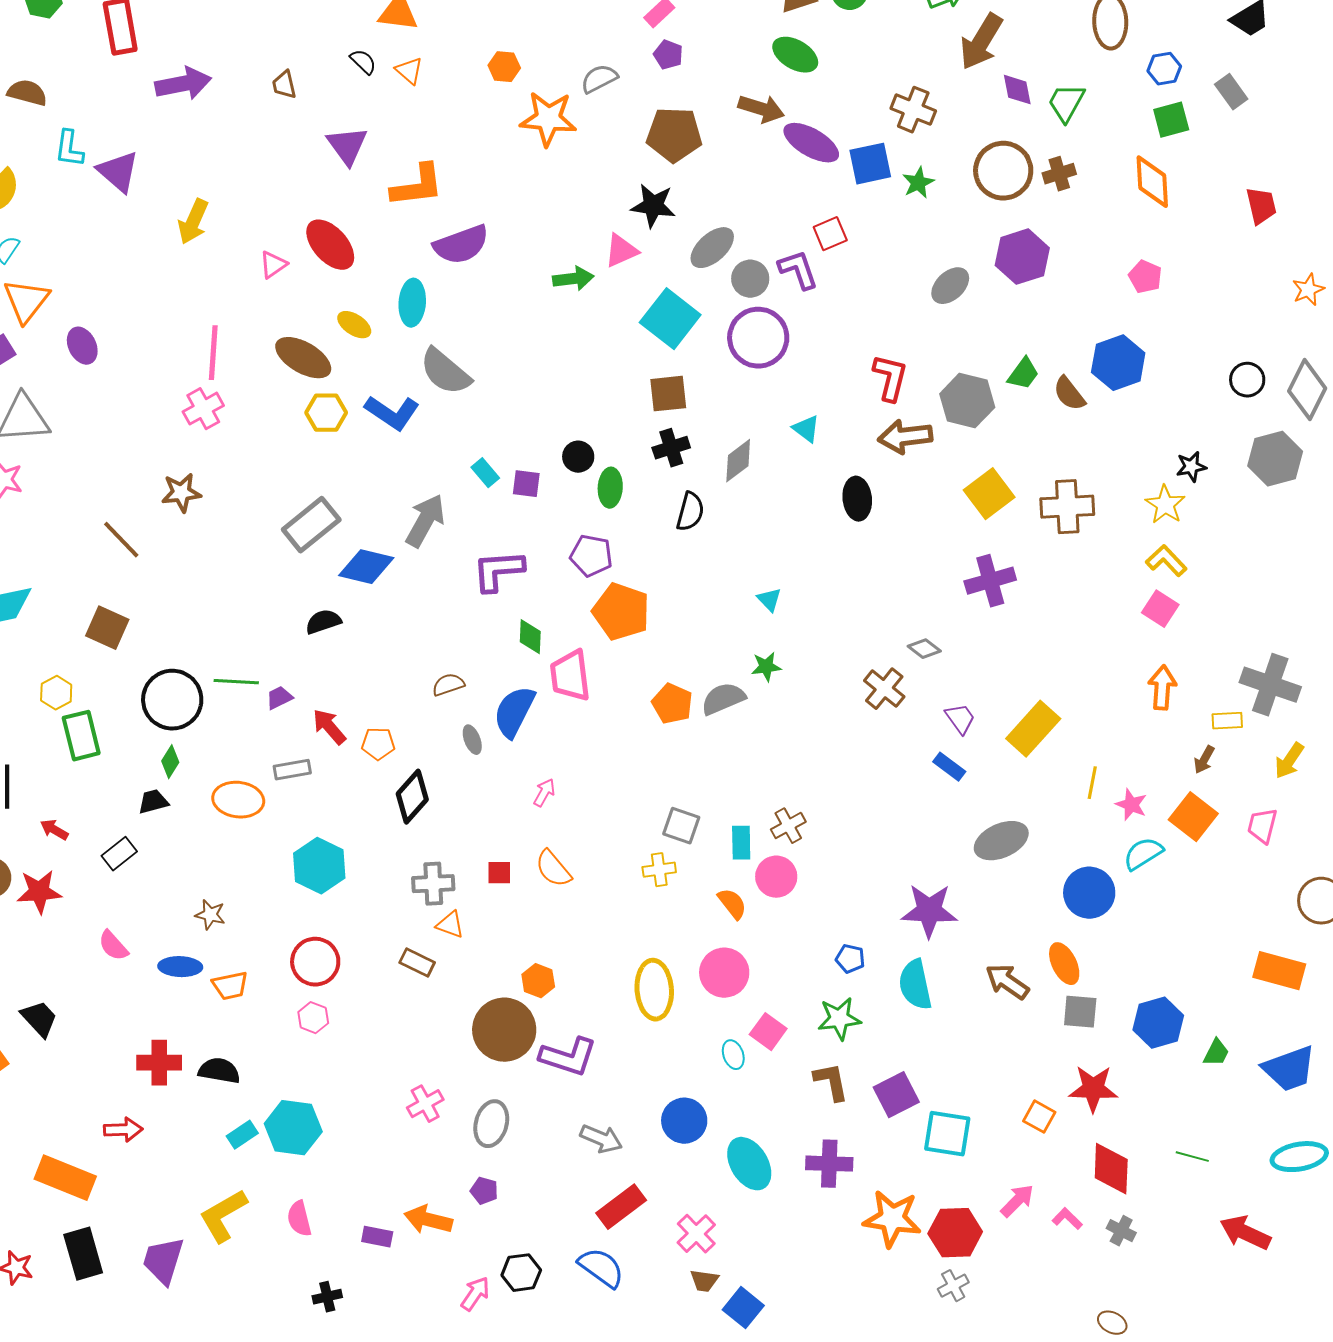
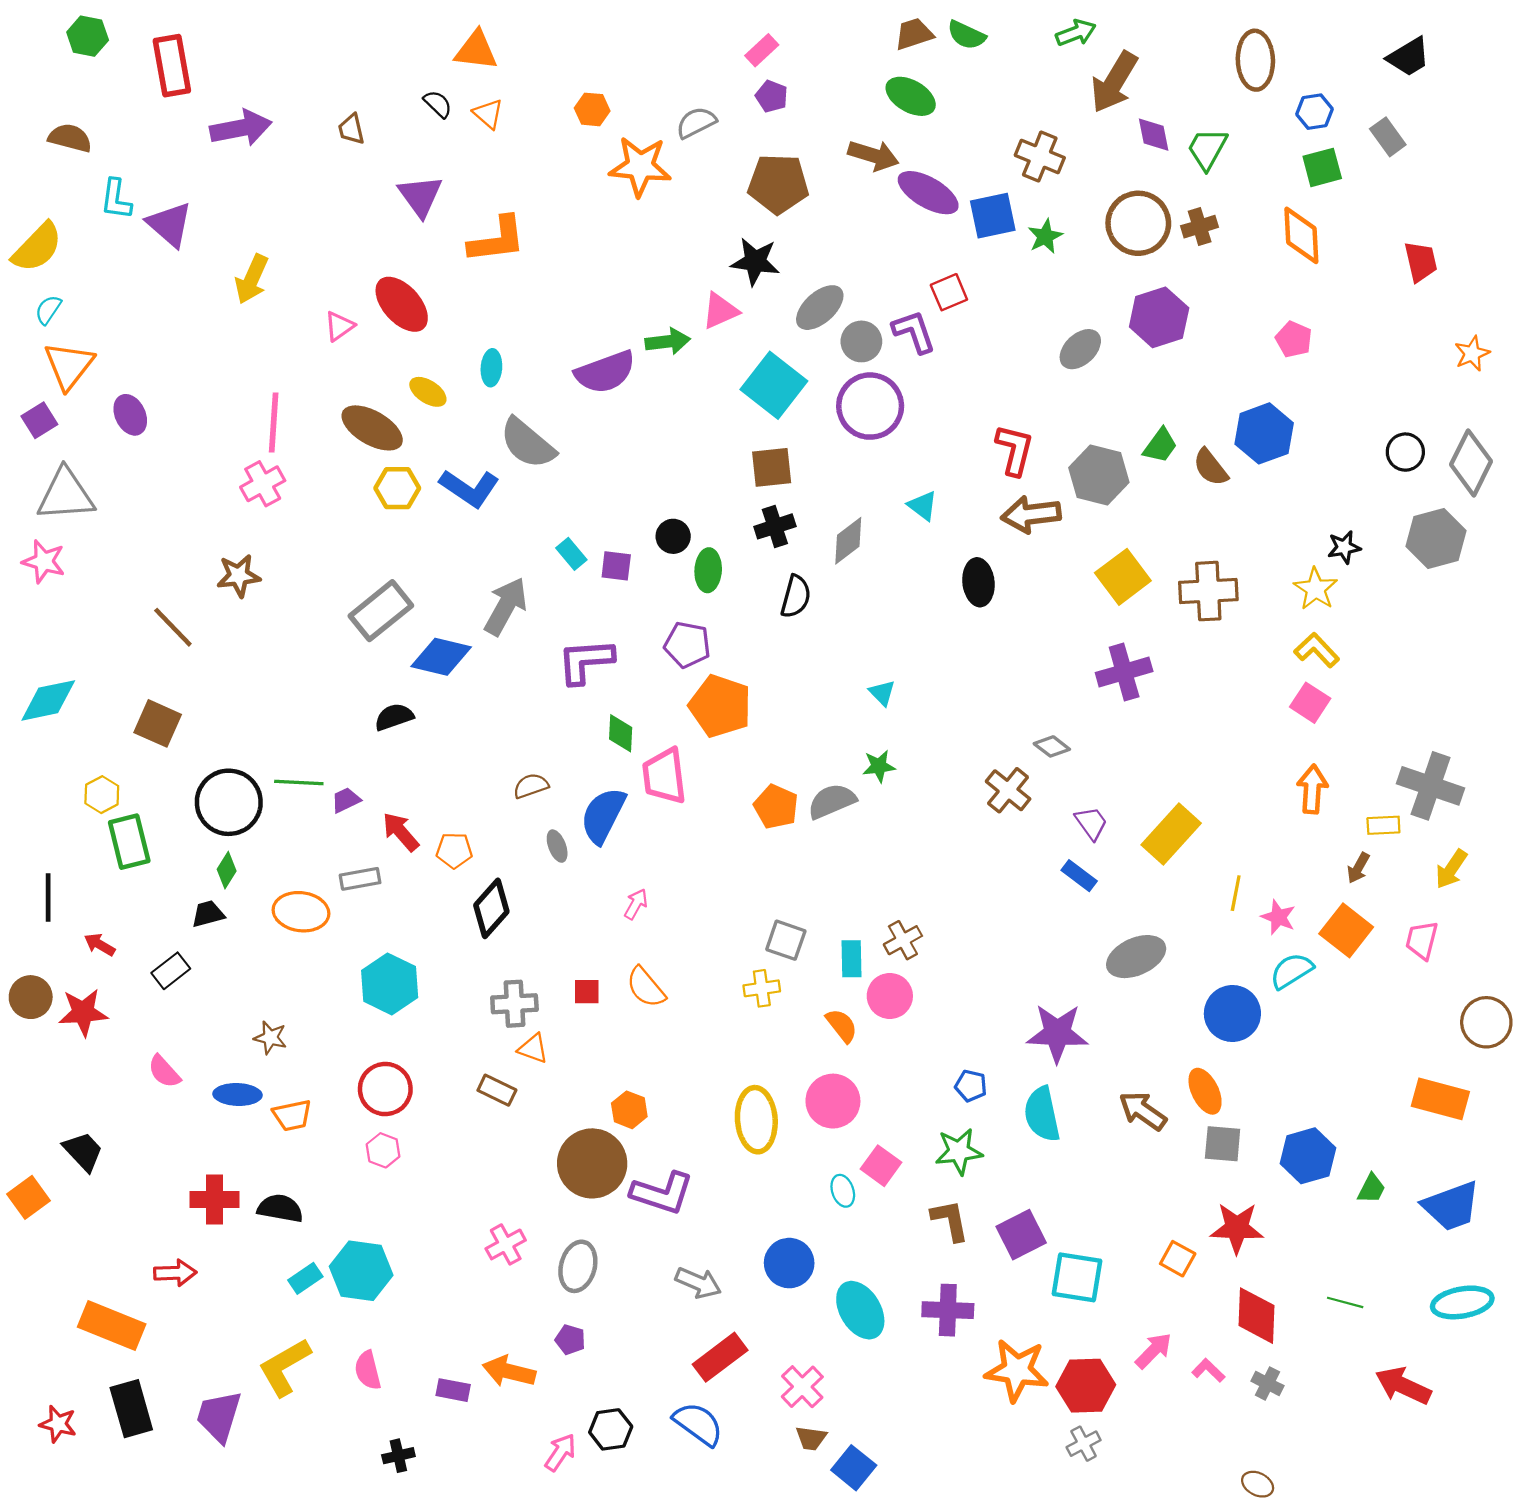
purple semicircle: (461, 245) -> (605, 372), moved
cyan ellipse: (412, 303) -> (491, 368), size x0.7

